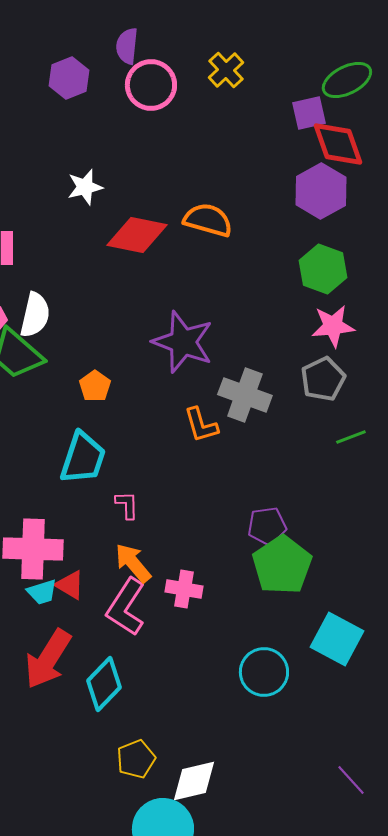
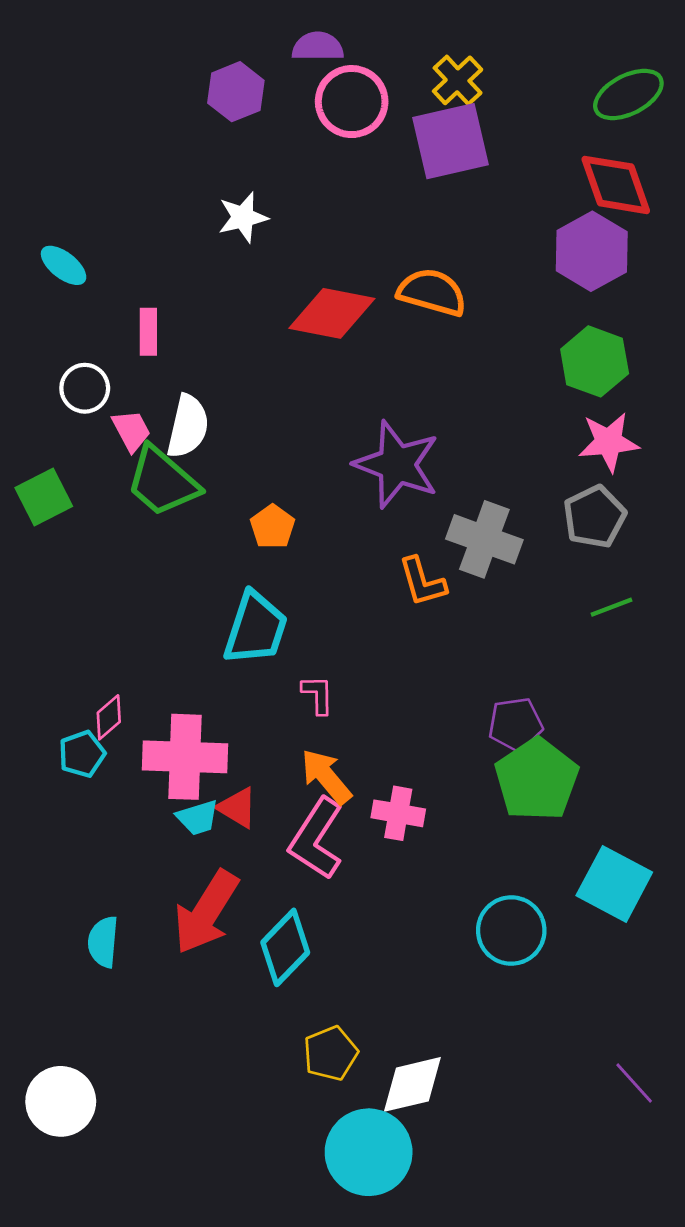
purple semicircle: (127, 46) -> (318, 46), turned 84
purple square: (309, 113) -> (450, 141), moved, size x1.6
white star: (85, 187) -> (243, 217), moved
green line: (351, 437) -> (611, 607), moved

